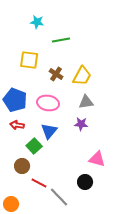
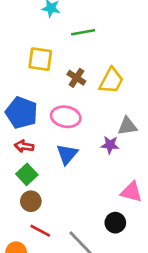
gray triangle: (86, 102) -> (127, 126), moved
green square: (34, 146) -> (27, 174), moved
red line: (39, 183) -> (40, 231), moved

